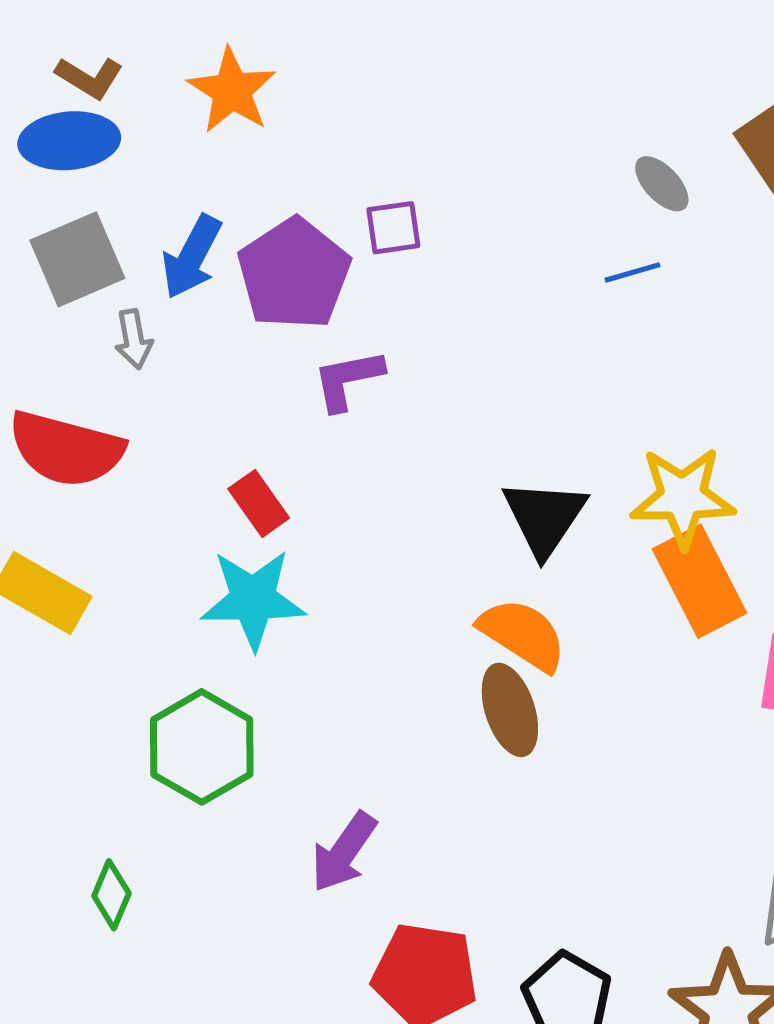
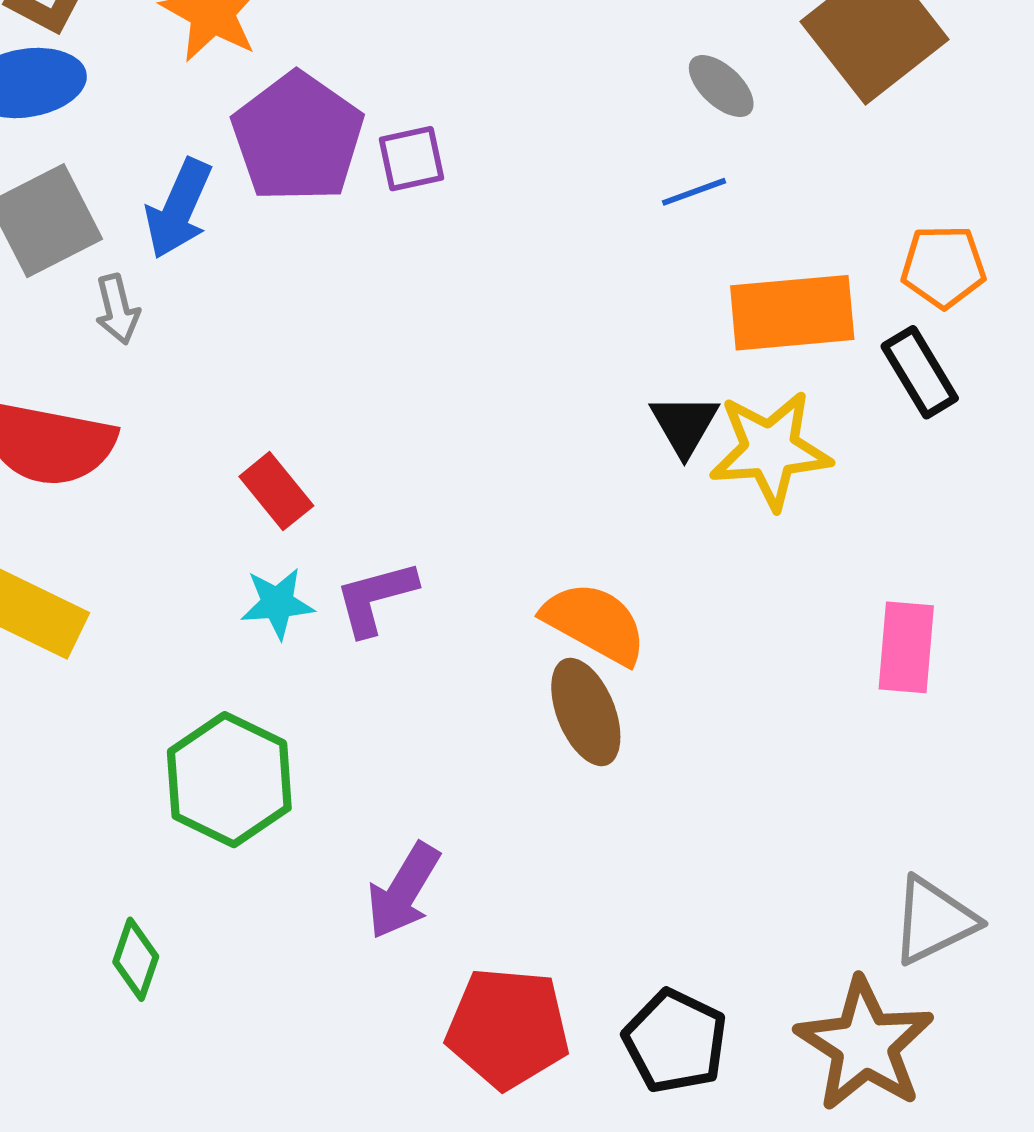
purple pentagon: (294, 274) -> (298, 137), moved
purple L-shape: (348, 380) -> (375, 598), moved
black triangle: (544, 517) -> (684, 425), moved, size x0.7
orange rectangle: (699, 581) -> (792, 313), moved, turned -64
cyan star: (253, 599) -> (277, 603), size x0.6

